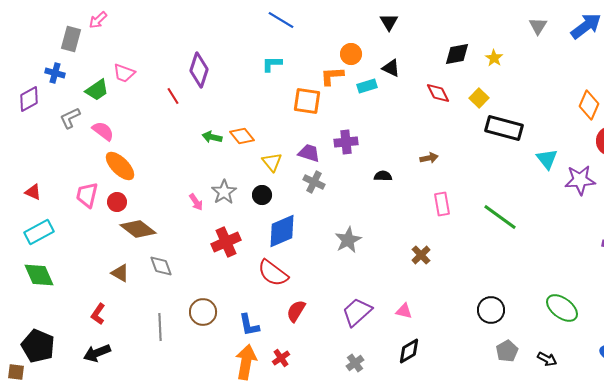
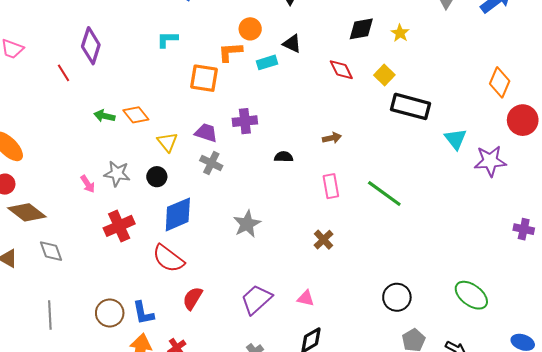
gray star: (224, 192) -> (117, 174), turned -30
pink rectangle: (442, 204) -> (331, 186), moved
green line: (500, 217) -> (384, 193), moved
brown circle: (203, 312) -> (110, 313), moved

